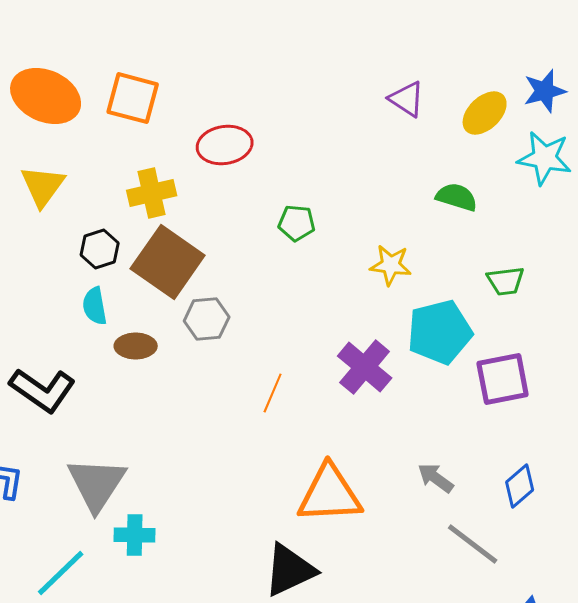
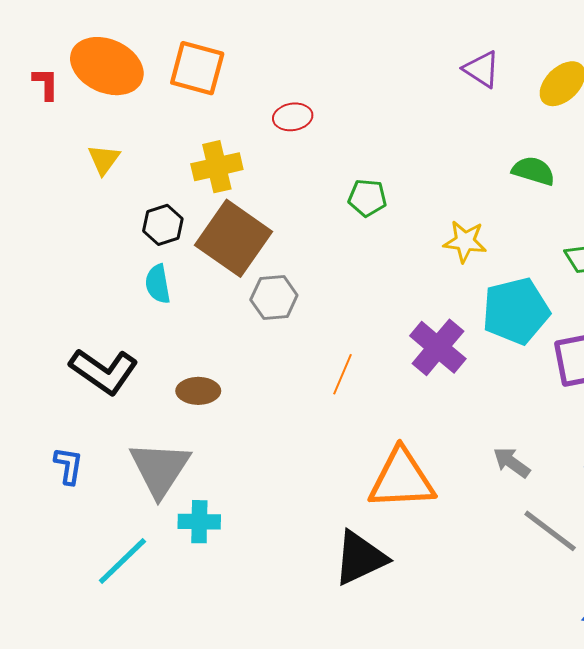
red ellipse: (225, 145) -> (293, 117), size x0.7
yellow triangle: (43, 186) -> (104, 159), size x0.7
brown ellipse: (136, 346) -> (198, 391), moved

